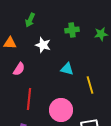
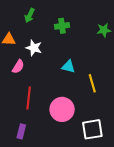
green cross: (72, 30) -> (62, 26), moved
white star: (43, 45) -> (34, 48), moved

